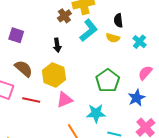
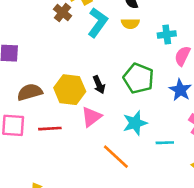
cyan cross: (140, 42) -> (167, 34), moved, turned -32
black arrow: (57, 45) -> (99, 85), moved
brown semicircle: (24, 69) -> (30, 92), turned -42

